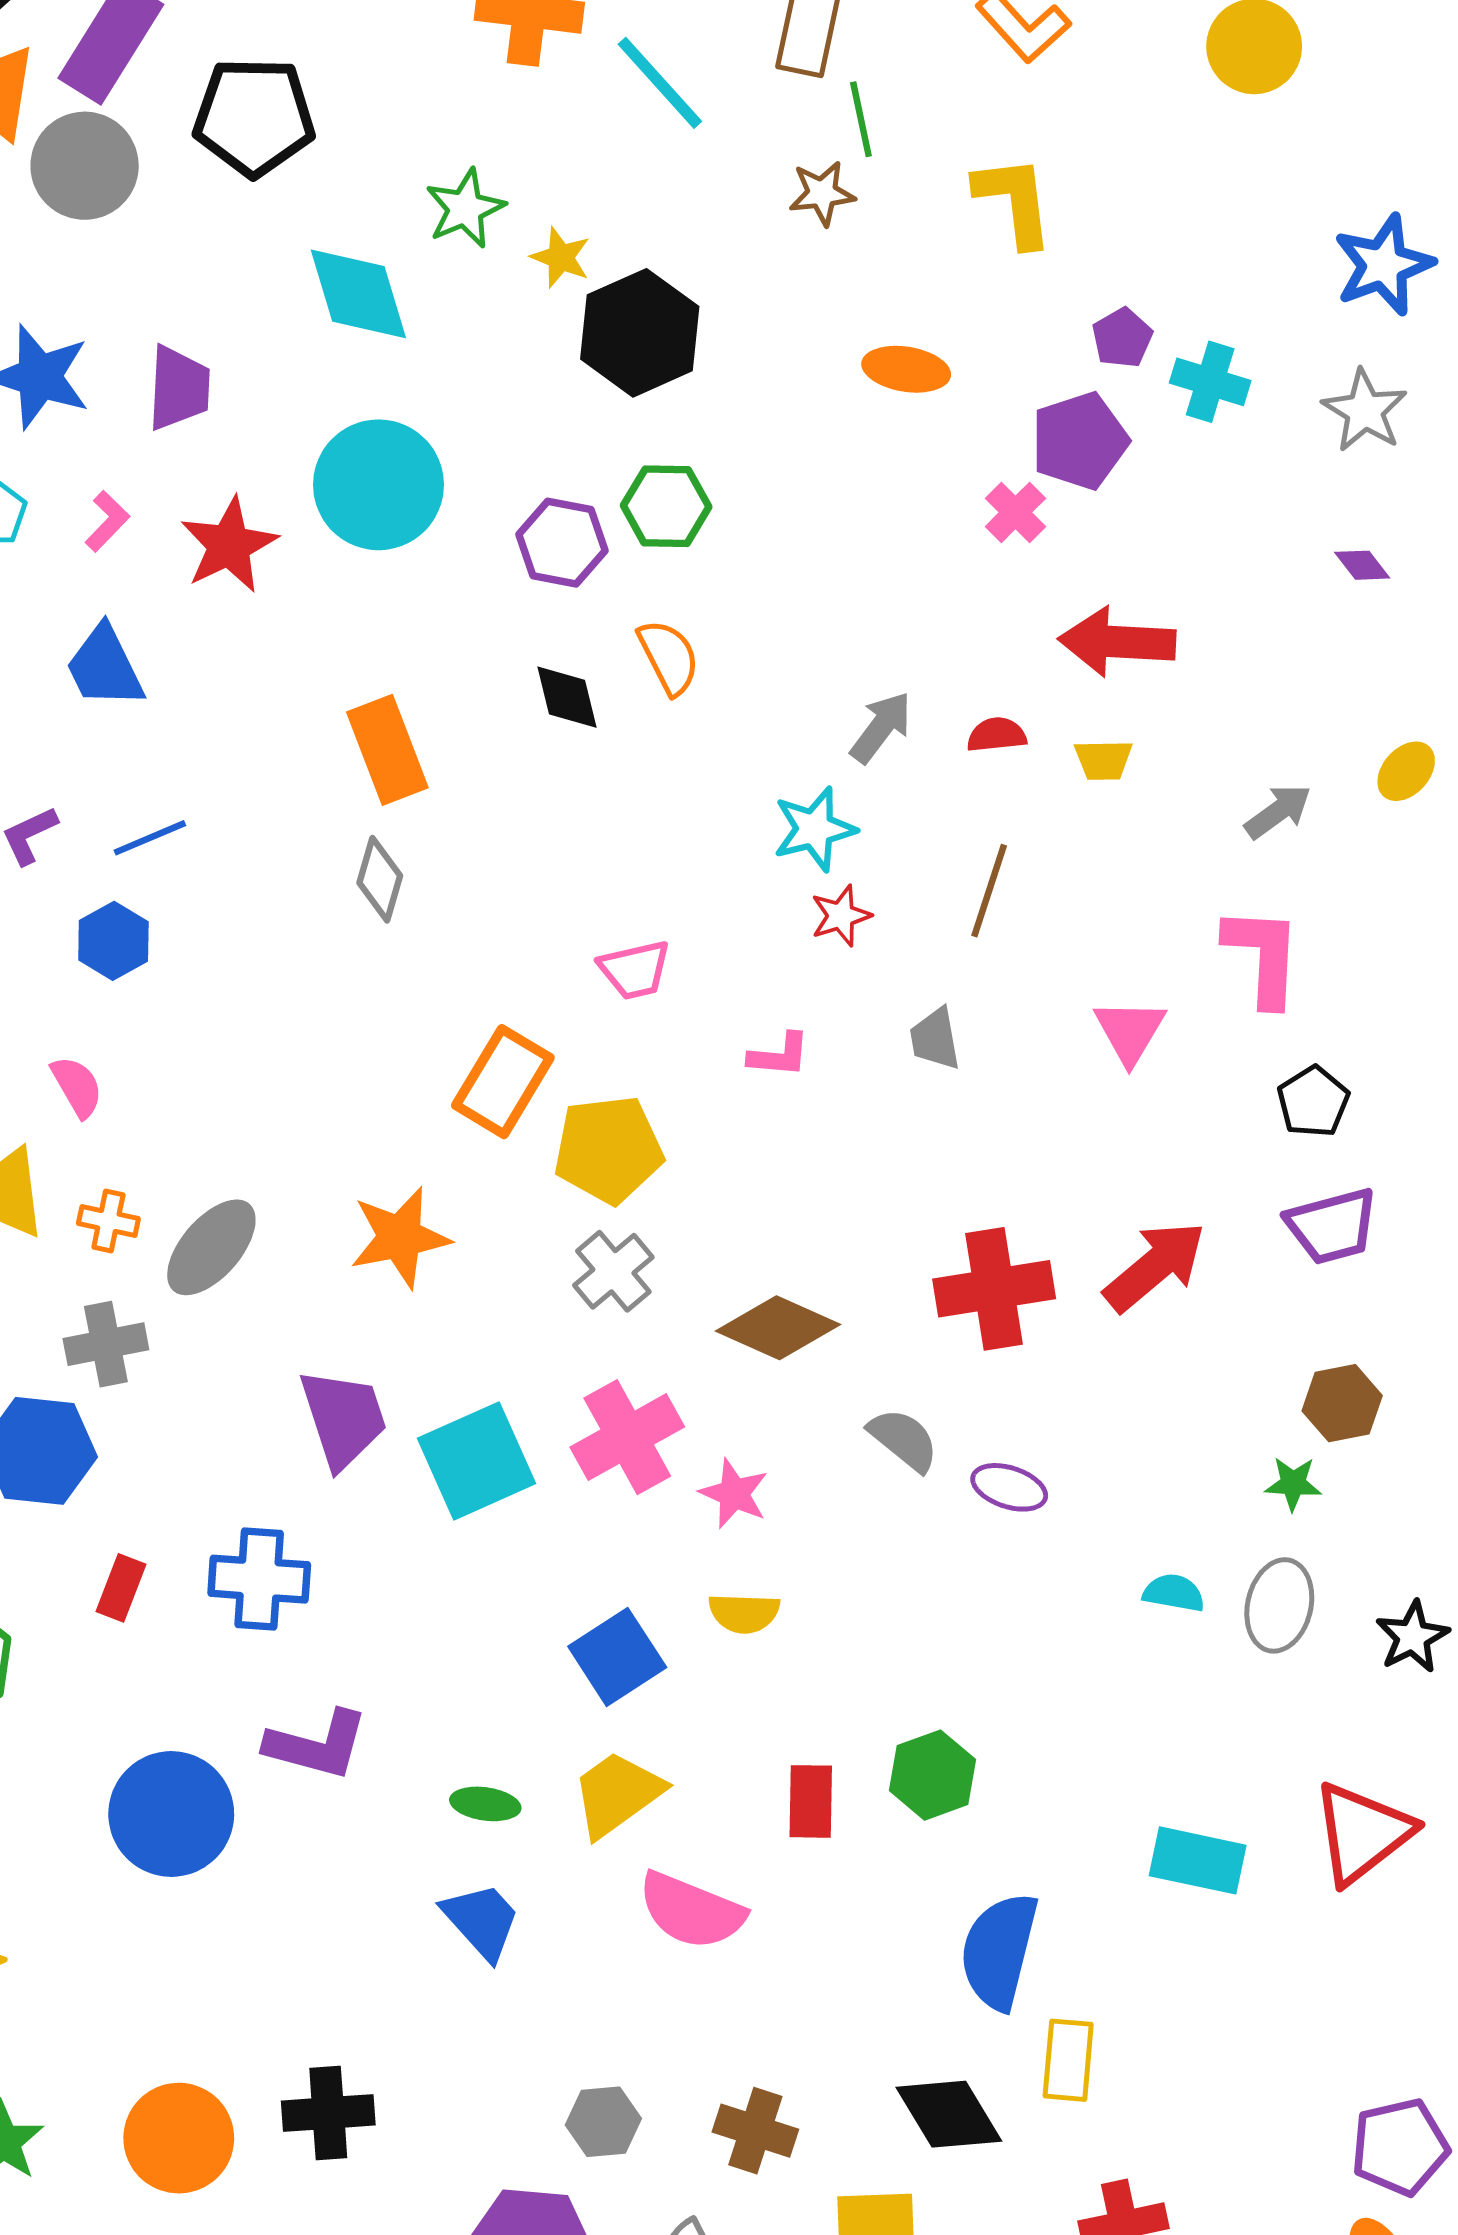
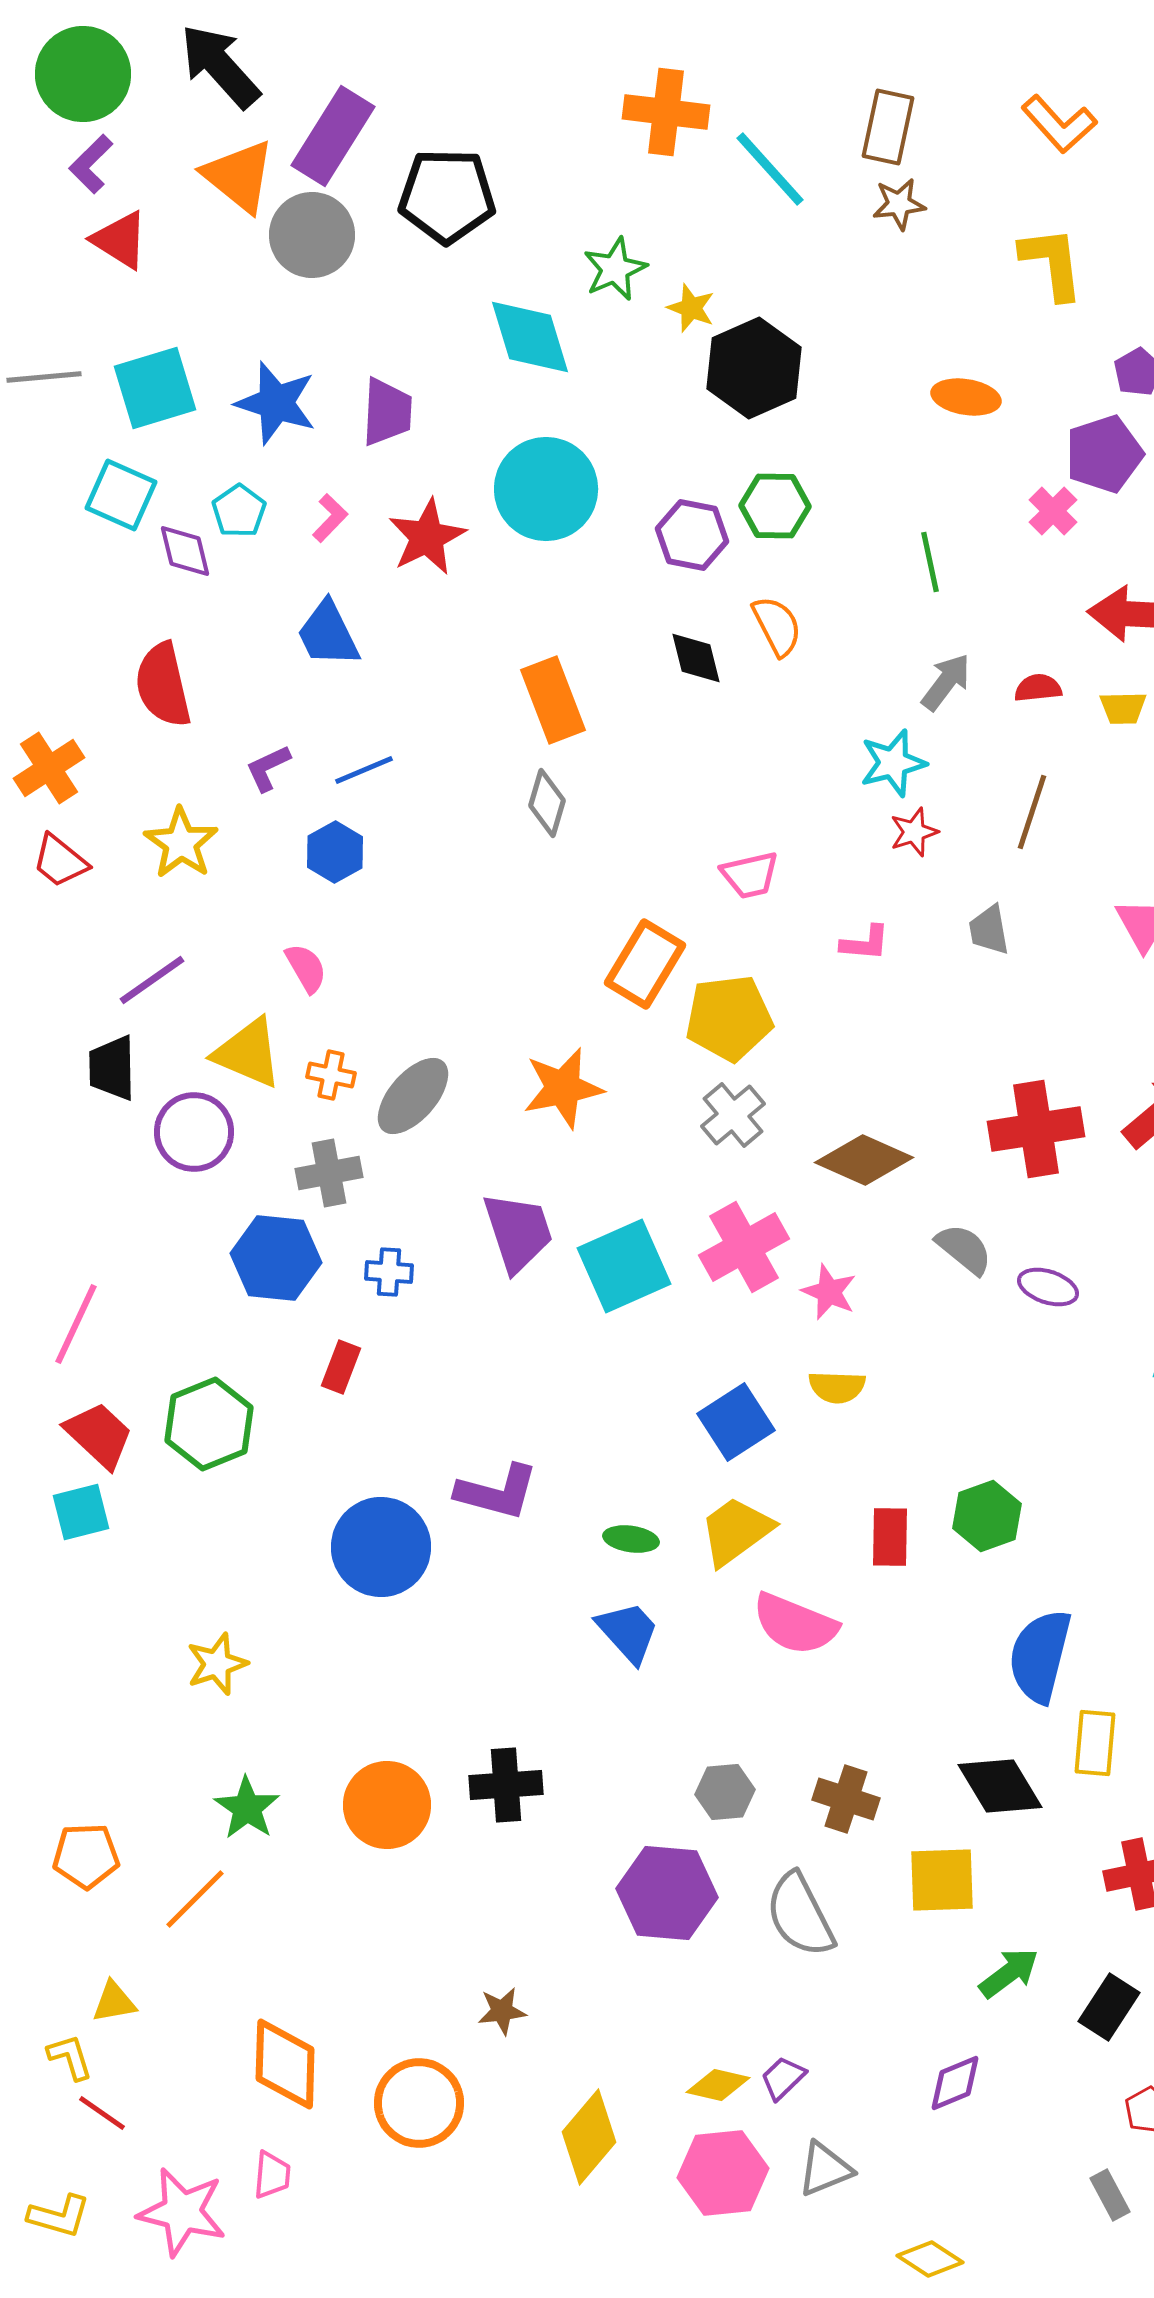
green line: (861, 119) -> (930, 562), moved
brown star: (822, 193) -> (899, 204), moved
blue cross: (259, 1579) -> (389, 1272), moved, size x0.6

